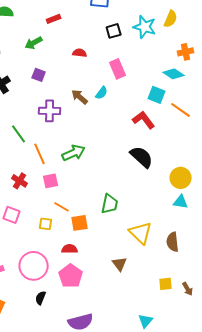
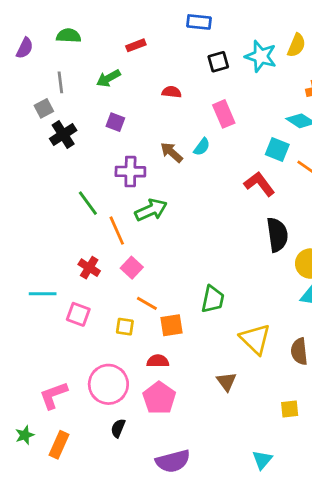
green arrow: (74, 153) -> (151, 210), moved
black semicircle: (142, 157) -> (277, 235), moved, turned 40
pink square: (51, 181) -> (132, 268), turned -35

